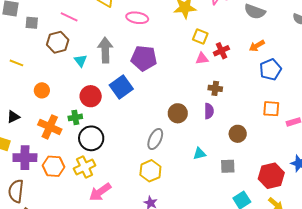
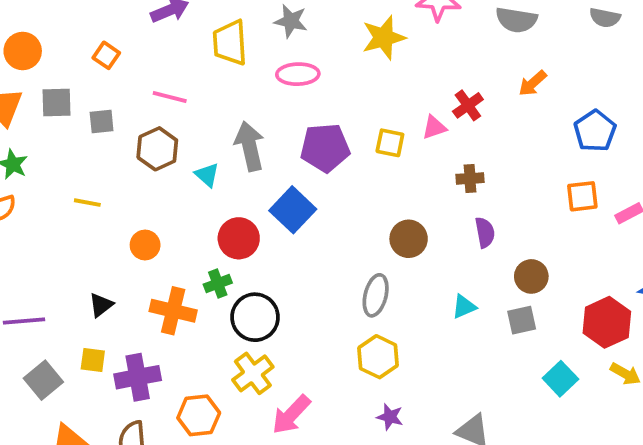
yellow square: (200, 36) -> (390, 143), moved
blue pentagon: (270, 70) -> (595, 131), moved
purple semicircle: (209, 111) -> (485, 232), moved
brown circle: (238, 134) -> (531, 276), moved
orange hexagon: (54, 166) -> (199, 415), moved

